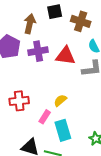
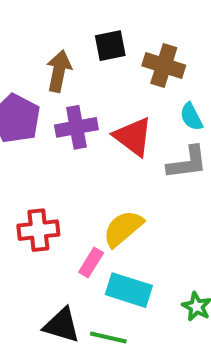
red triangle: (66, 56) -> (133, 137), turned 30
yellow semicircle: (60, 100) -> (123, 229), size x1.5
cyan rectangle: (63, 130) -> (129, 290), turned -55

